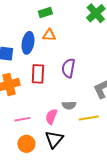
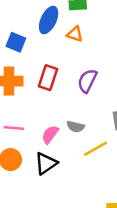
blue ellipse: (28, 43) -> (49, 20), moved
yellow line: (89, 118) -> (96, 149), turned -36

